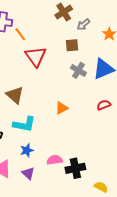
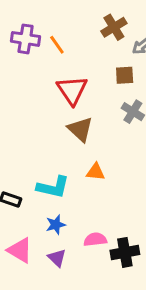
orange line: (20, 34) -> (57, 45), moved
brown triangle: (15, 95) -> (80, 129), moved
orange triangle: (62, 108) -> (96, 172), moved, turned 32

